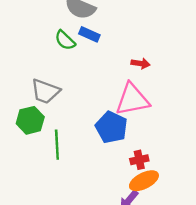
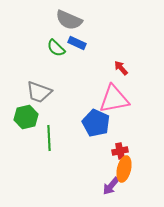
red arrow: (140, 63) -> (121, 68), turned -140
orange ellipse: (144, 181) -> (124, 169), turned -50

